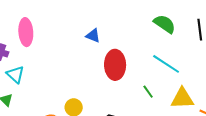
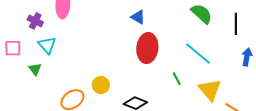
blue triangle: (93, 36) -> (138, 17), moved
yellow triangle: (182, 98) -> (210, 90), turned 45

